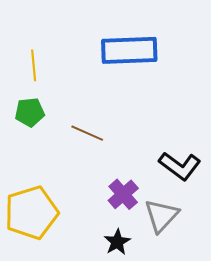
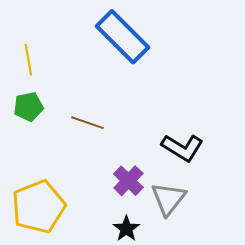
blue rectangle: (129, 50) -> (122, 37), turned 52

